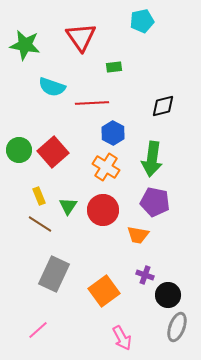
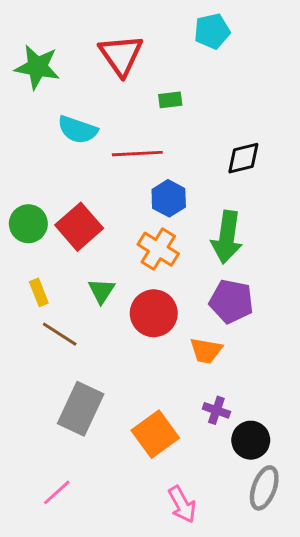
yellow rectangle: (39, 196) -> (39, 292), moved
green triangle: (68, 206) -> (101, 291), moved

